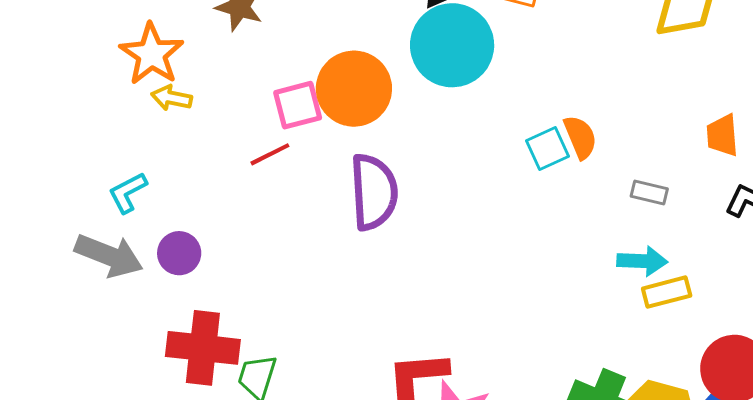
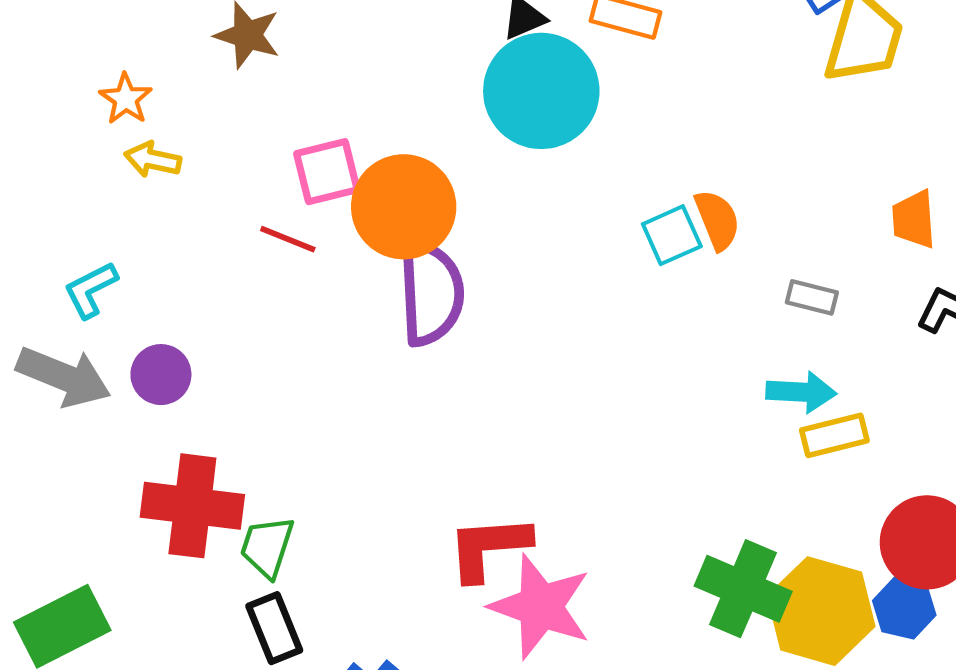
orange star: (152, 54) -> (126, 99), size x0.6
orange circle: (354, 89) -> (404, 207), moved
red line: (270, 154) -> (288, 239), turned 48

